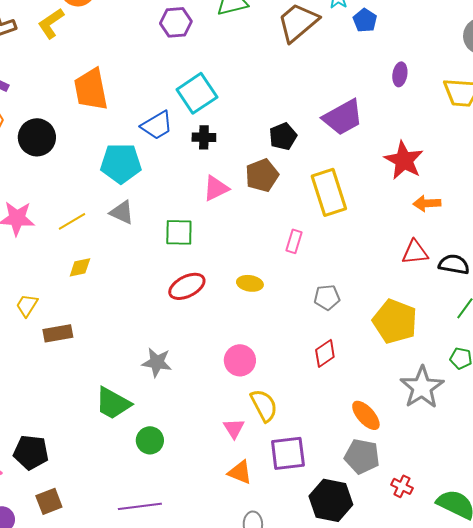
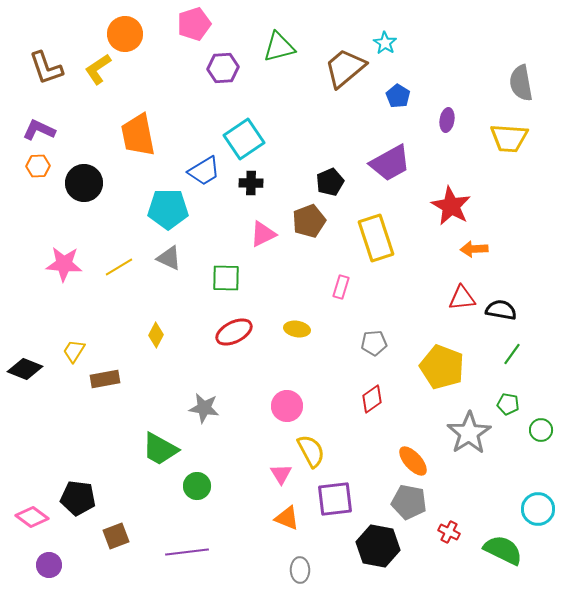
blue pentagon: (365, 20) -> (398, 96), moved
yellow diamond: (80, 267) -> (156, 335), moved, turned -50
brown square: (49, 501) -> (116, 536), moved

